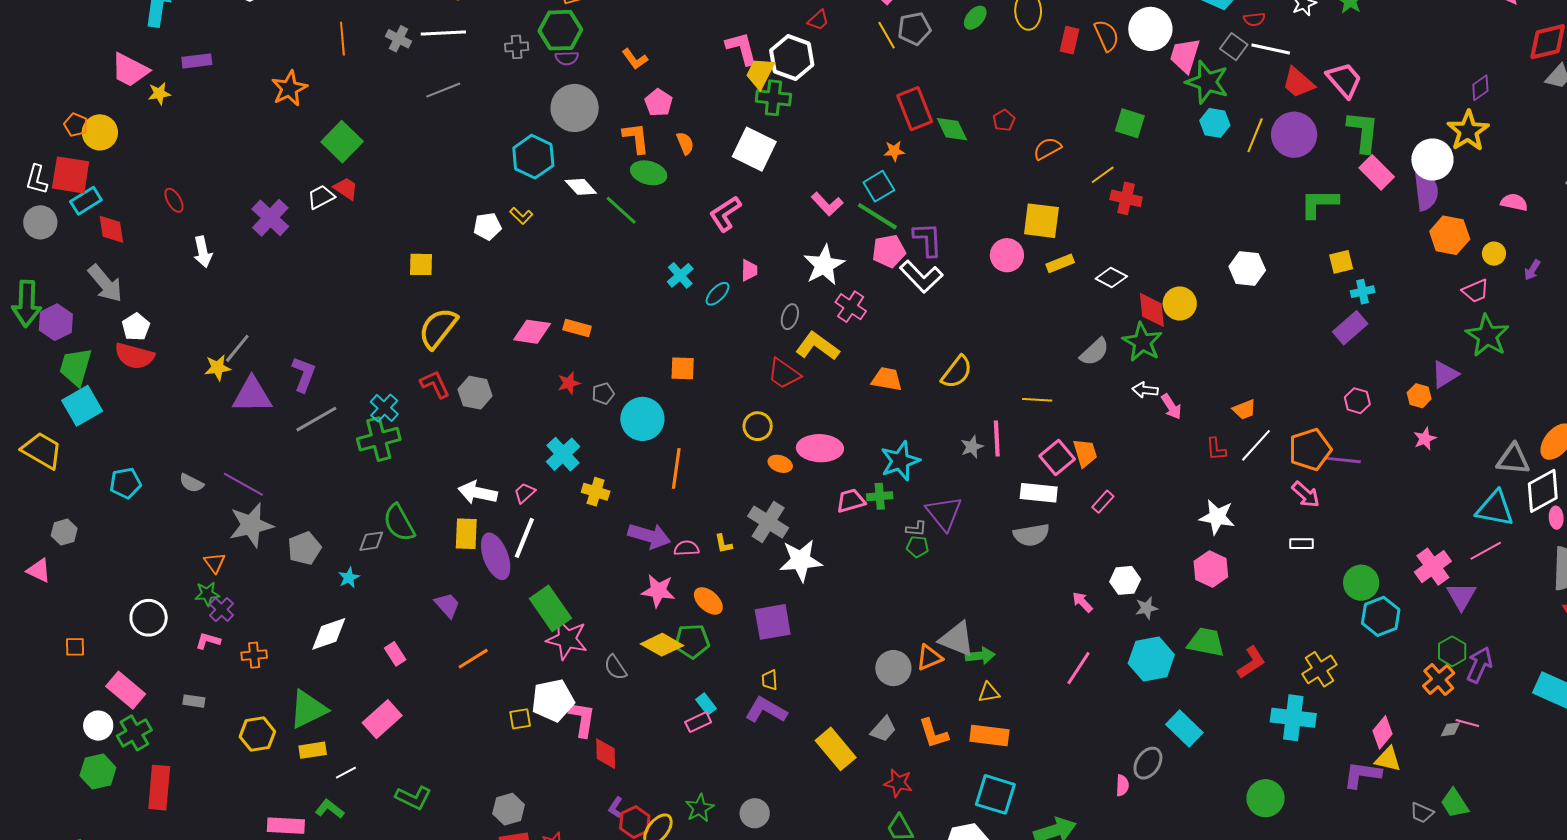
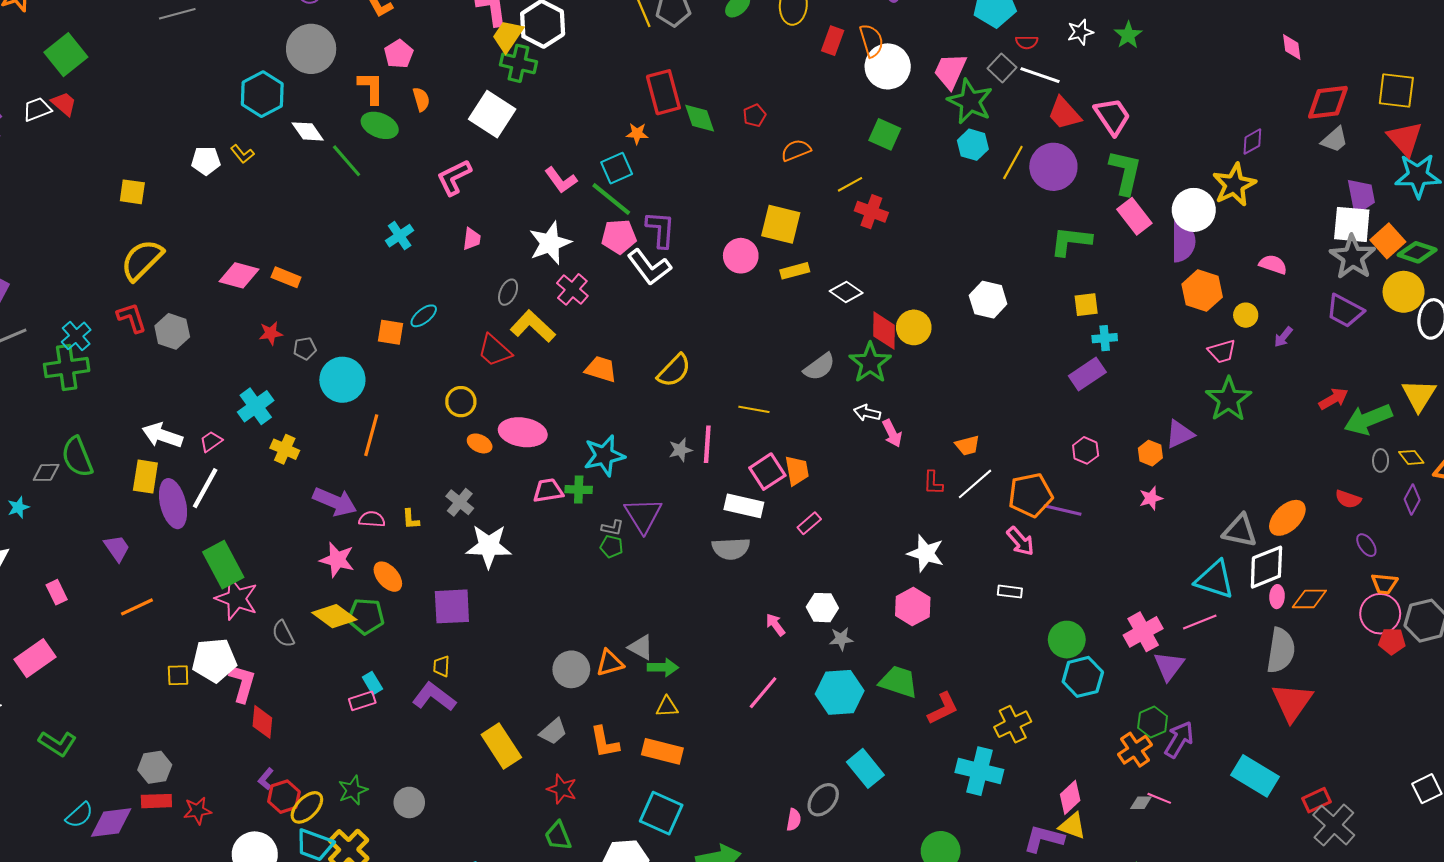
white circle: (1150, 29) -> (888, 66), moved
cyan ellipse: (718, 294) -> (424, 316), moved
gray cross: (768, 522) -> (460, 502), size x0.7
gray triangle: (957, 639) -> (641, 647), size x0.7

